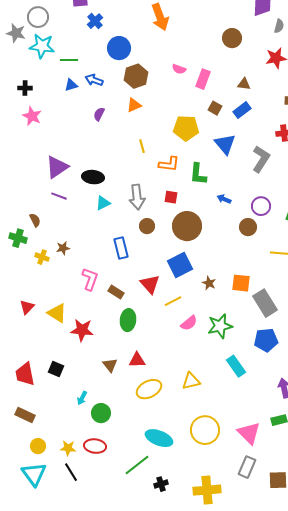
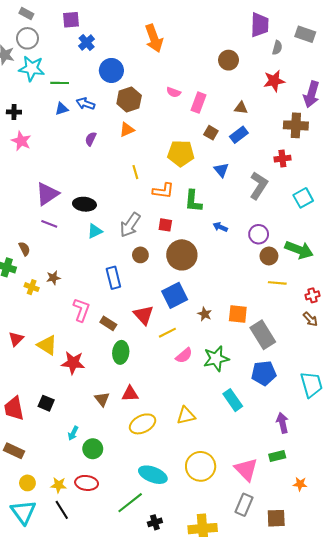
blue triangle: (225, 144) -> (221, 170), size x0.7
gray arrow: (137, 197) -> (130, 225), turned 40
brown circle: (248, 227) -> (269, 256), moved

